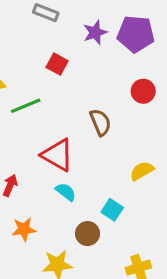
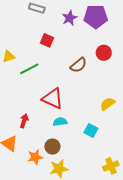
brown semicircle: (100, 122) -> (78, 65), moved, turned 78
cyan semicircle: (66, 192) -> (60, 122), turned -40
orange star: (24, 229) -> (35, 157), moved
brown circle: (88, 234) -> (52, 147), moved

